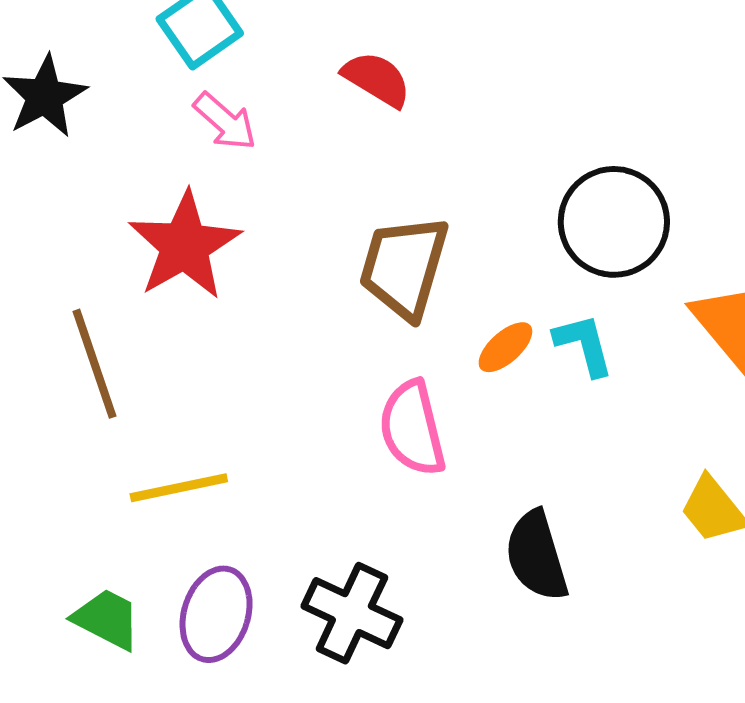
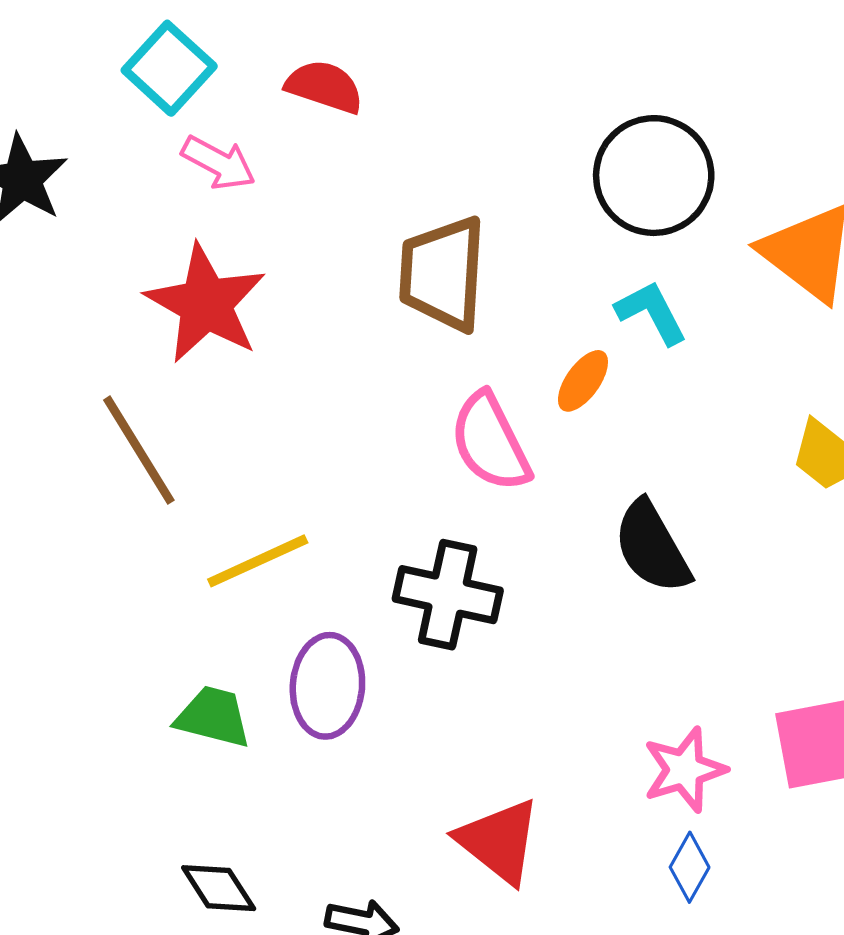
red semicircle: (377, 79) -> (324, 87), moved
orange ellipse: (505, 347) -> (583, 381), moved
black cross: (352, 613) -> (448, 595), moved

